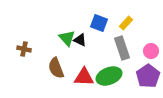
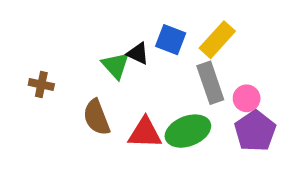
yellow rectangle: (126, 23) -> (217, 40), size x1.5
black triangle: (80, 40) -> (138, 53), moved
pink circle: (151, 51) -> (247, 98), moved

